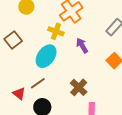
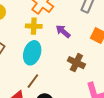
brown cross: (79, 87) -> (76, 63), moved

